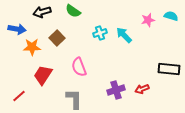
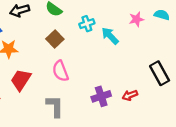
cyan cross: (100, 33) -> (87, 24), moved
brown square: (57, 38) -> (55, 39), moved
black rectangle: (169, 69) -> (160, 73), turned 55

